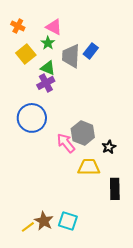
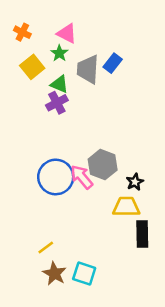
blue circle: (32, 118) -> (56, 177), moved
yellow trapezoid: (89, 167) -> (126, 207), moved
yellow line: (28, 227) -> (46, 248), moved

